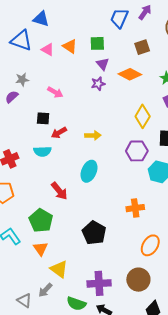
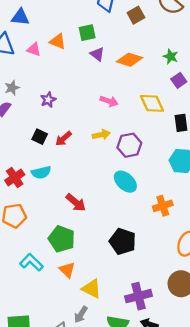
brown square: (142, 47) -> (136, 15), moved
purple star: (98, 84) -> (48, 100), moved
pink arrow: (55, 92) -> (109, 101), moved
yellow diamond: (143, 116) -> (152, 103), turned -45
black square: (43, 118) -> (40, 137), moved, turned 32
cyan semicircle: (42, 151) -> (41, 172), moved
purple hexagon: (137, 151) -> (129, 145), moved
cyan ellipse: (89, 171) -> (125, 182), moved, turned -60

